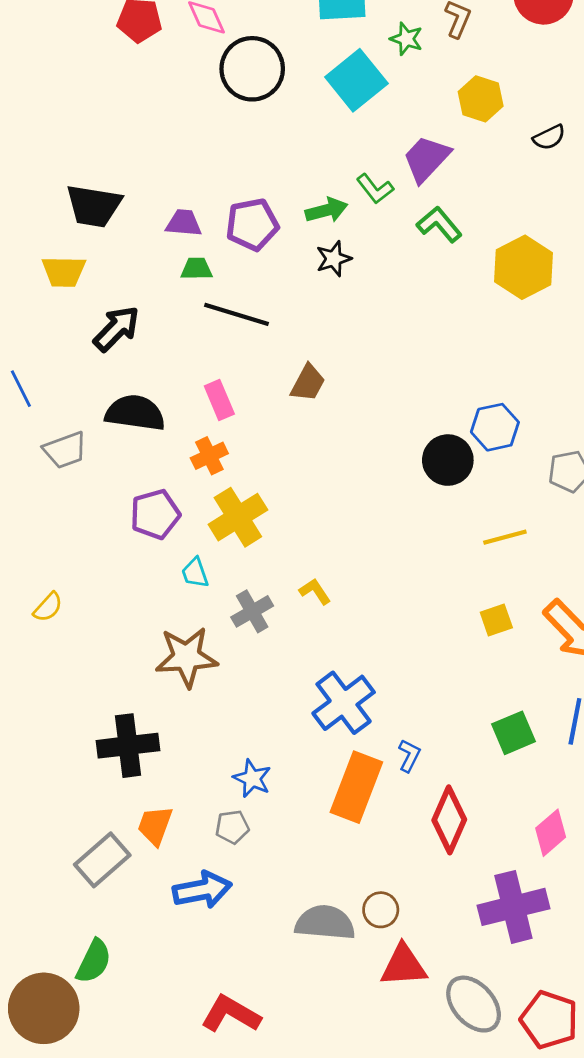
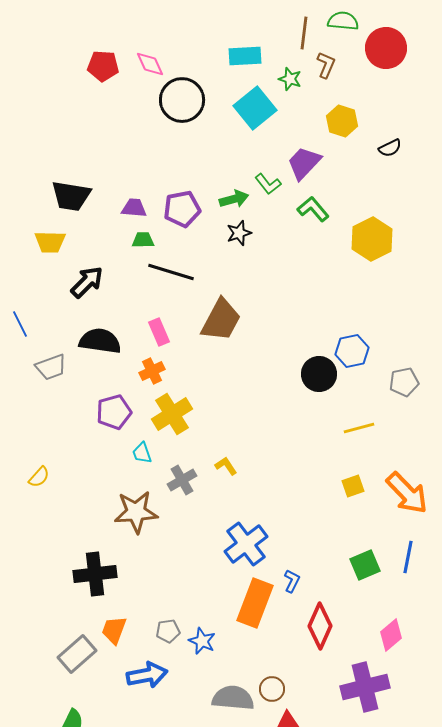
brown trapezoid: (308, 383) -> (221, 320), size x1.6
blue star: (252, 778) -> (202, 641), moved

